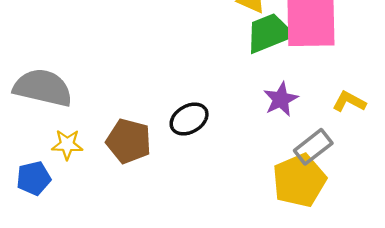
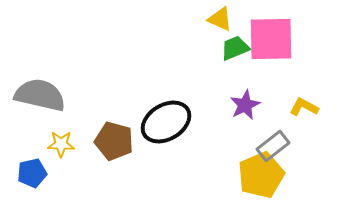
green trapezoid: (269, 33) -> (235, 48), size x0.7
black ellipse: (189, 119) -> (166, 122), size x1.5

